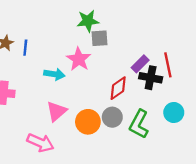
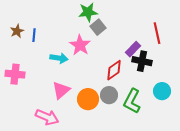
gray square: (100, 38) -> (98, 27), turned -35
red line: (168, 65) -> (157, 33), moved

